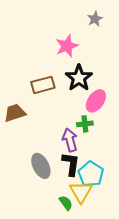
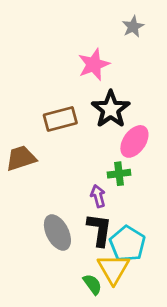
purple arrow: (70, 140) -> (98, 196), size x0.7

